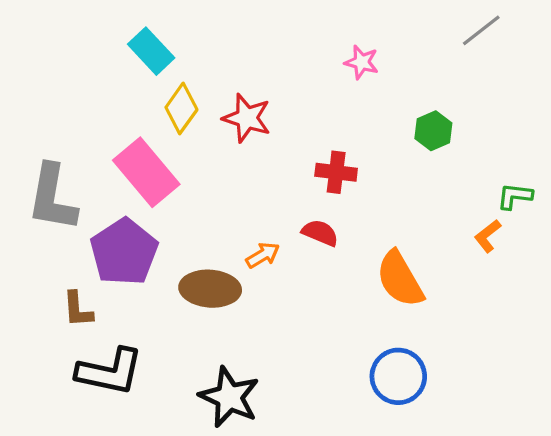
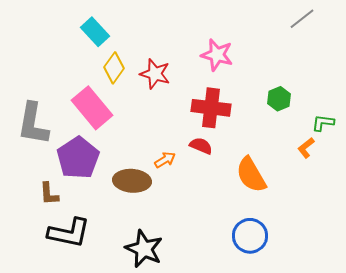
pink star: (362, 62) -> (217, 55), moved, size x1.5
green hexagon: (433, 131) -> (279, 99), moved
red cross: (336, 172) -> (211, 108), size x1.5

